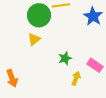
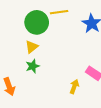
green star: (65, 58) -> (33, 66), moved

